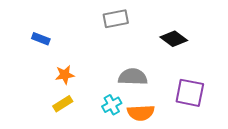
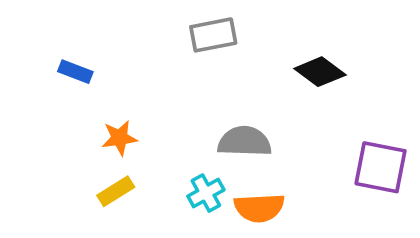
purple square: (190, 93) -> (381, 167), moved

